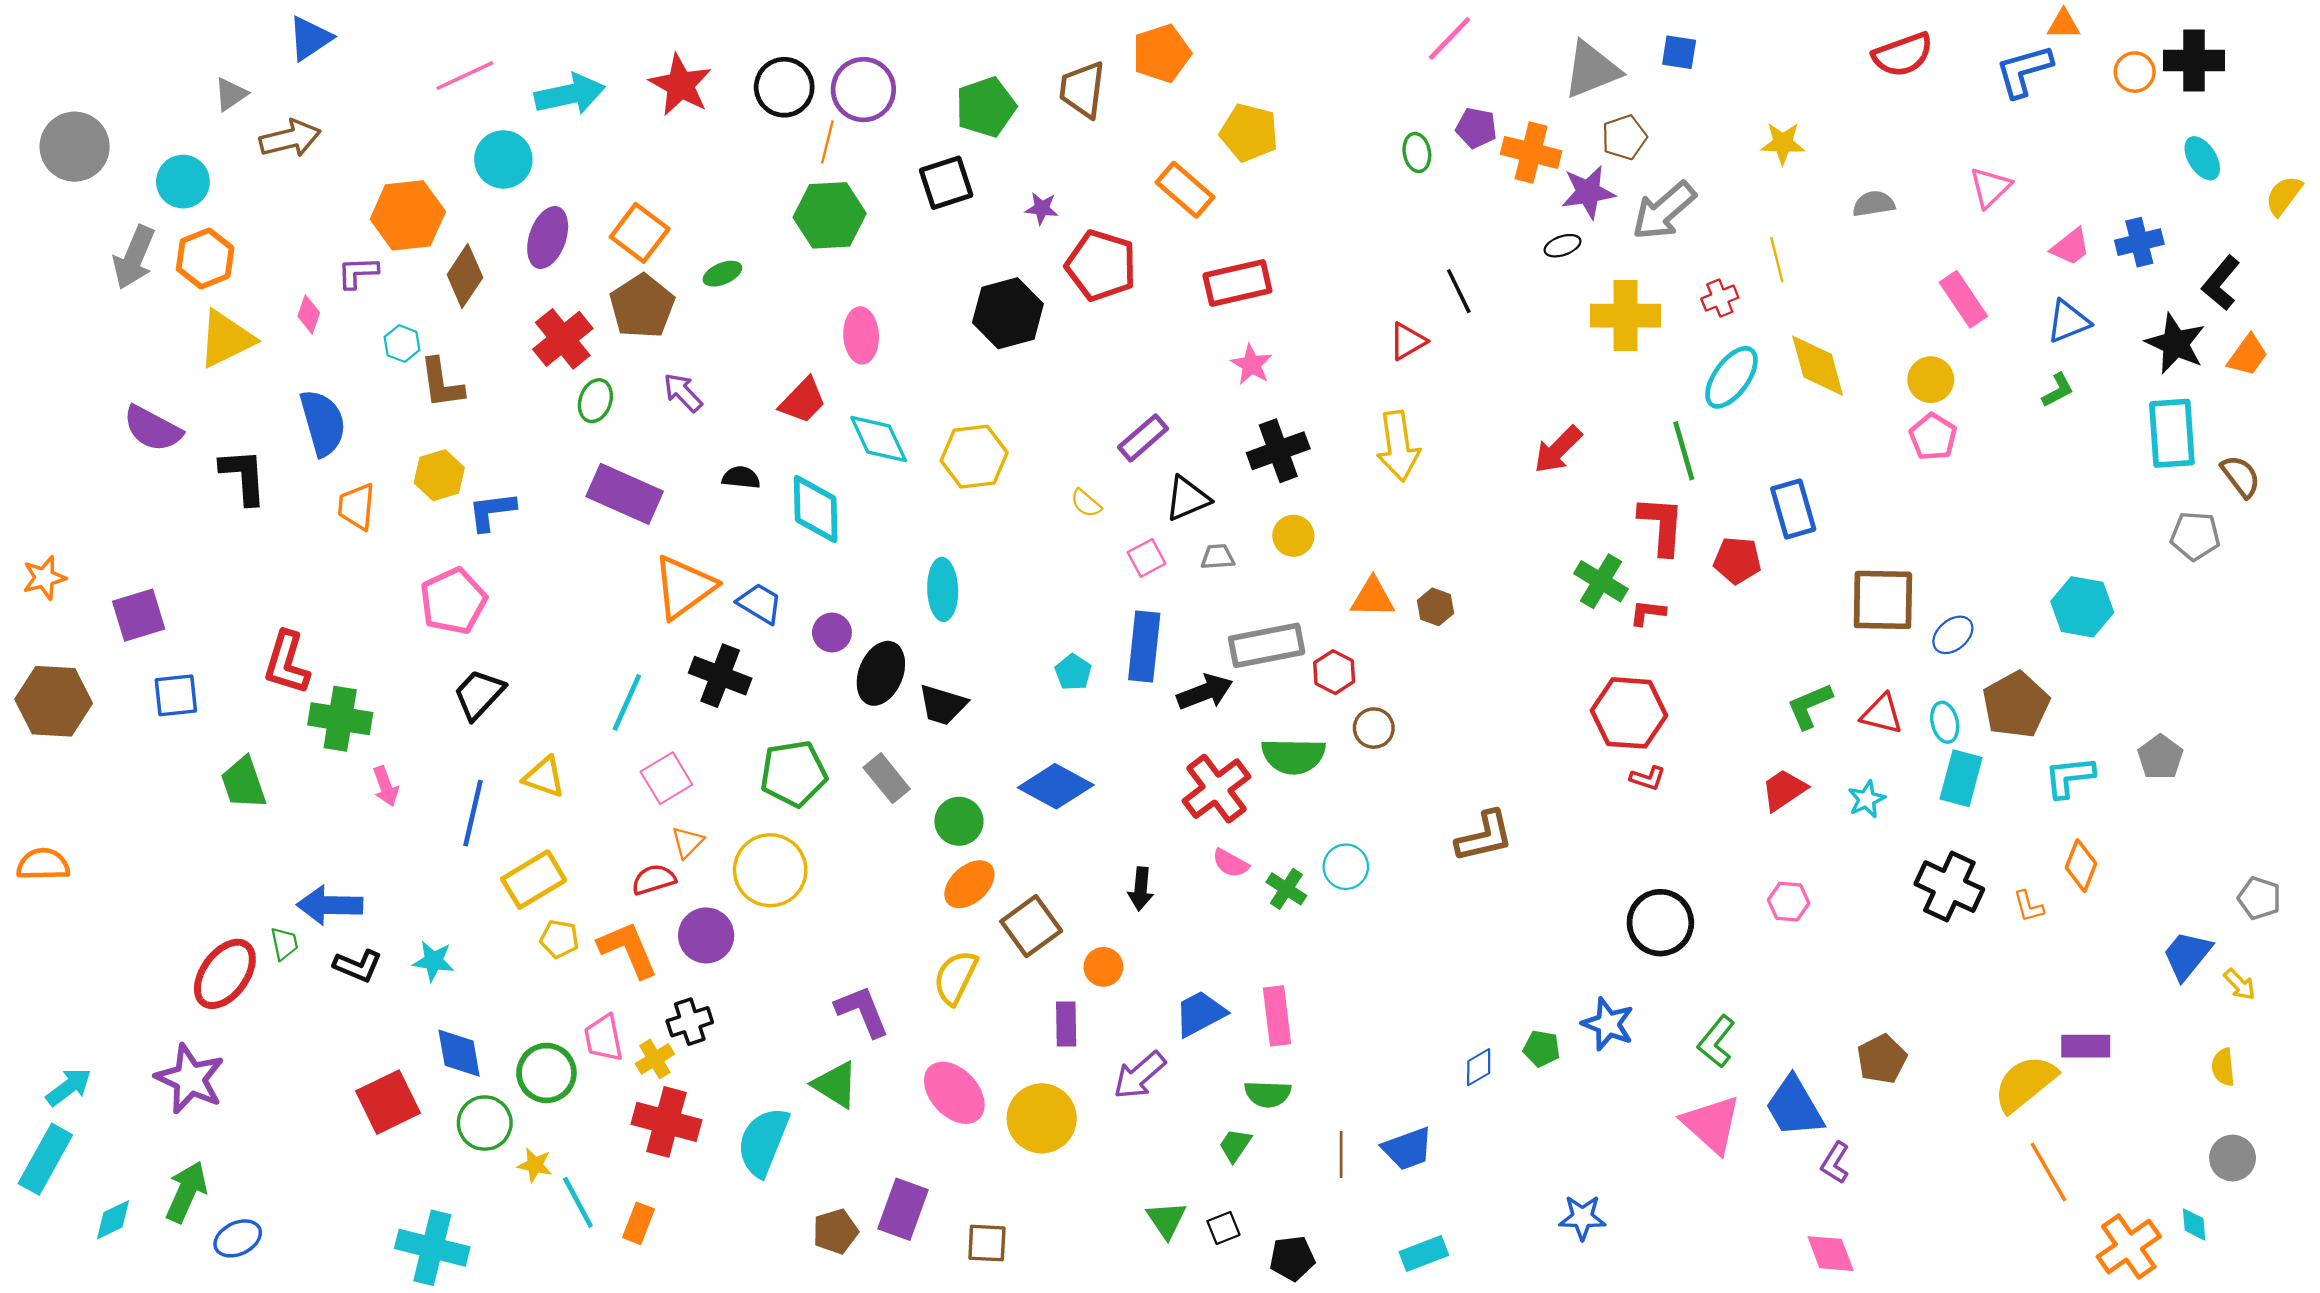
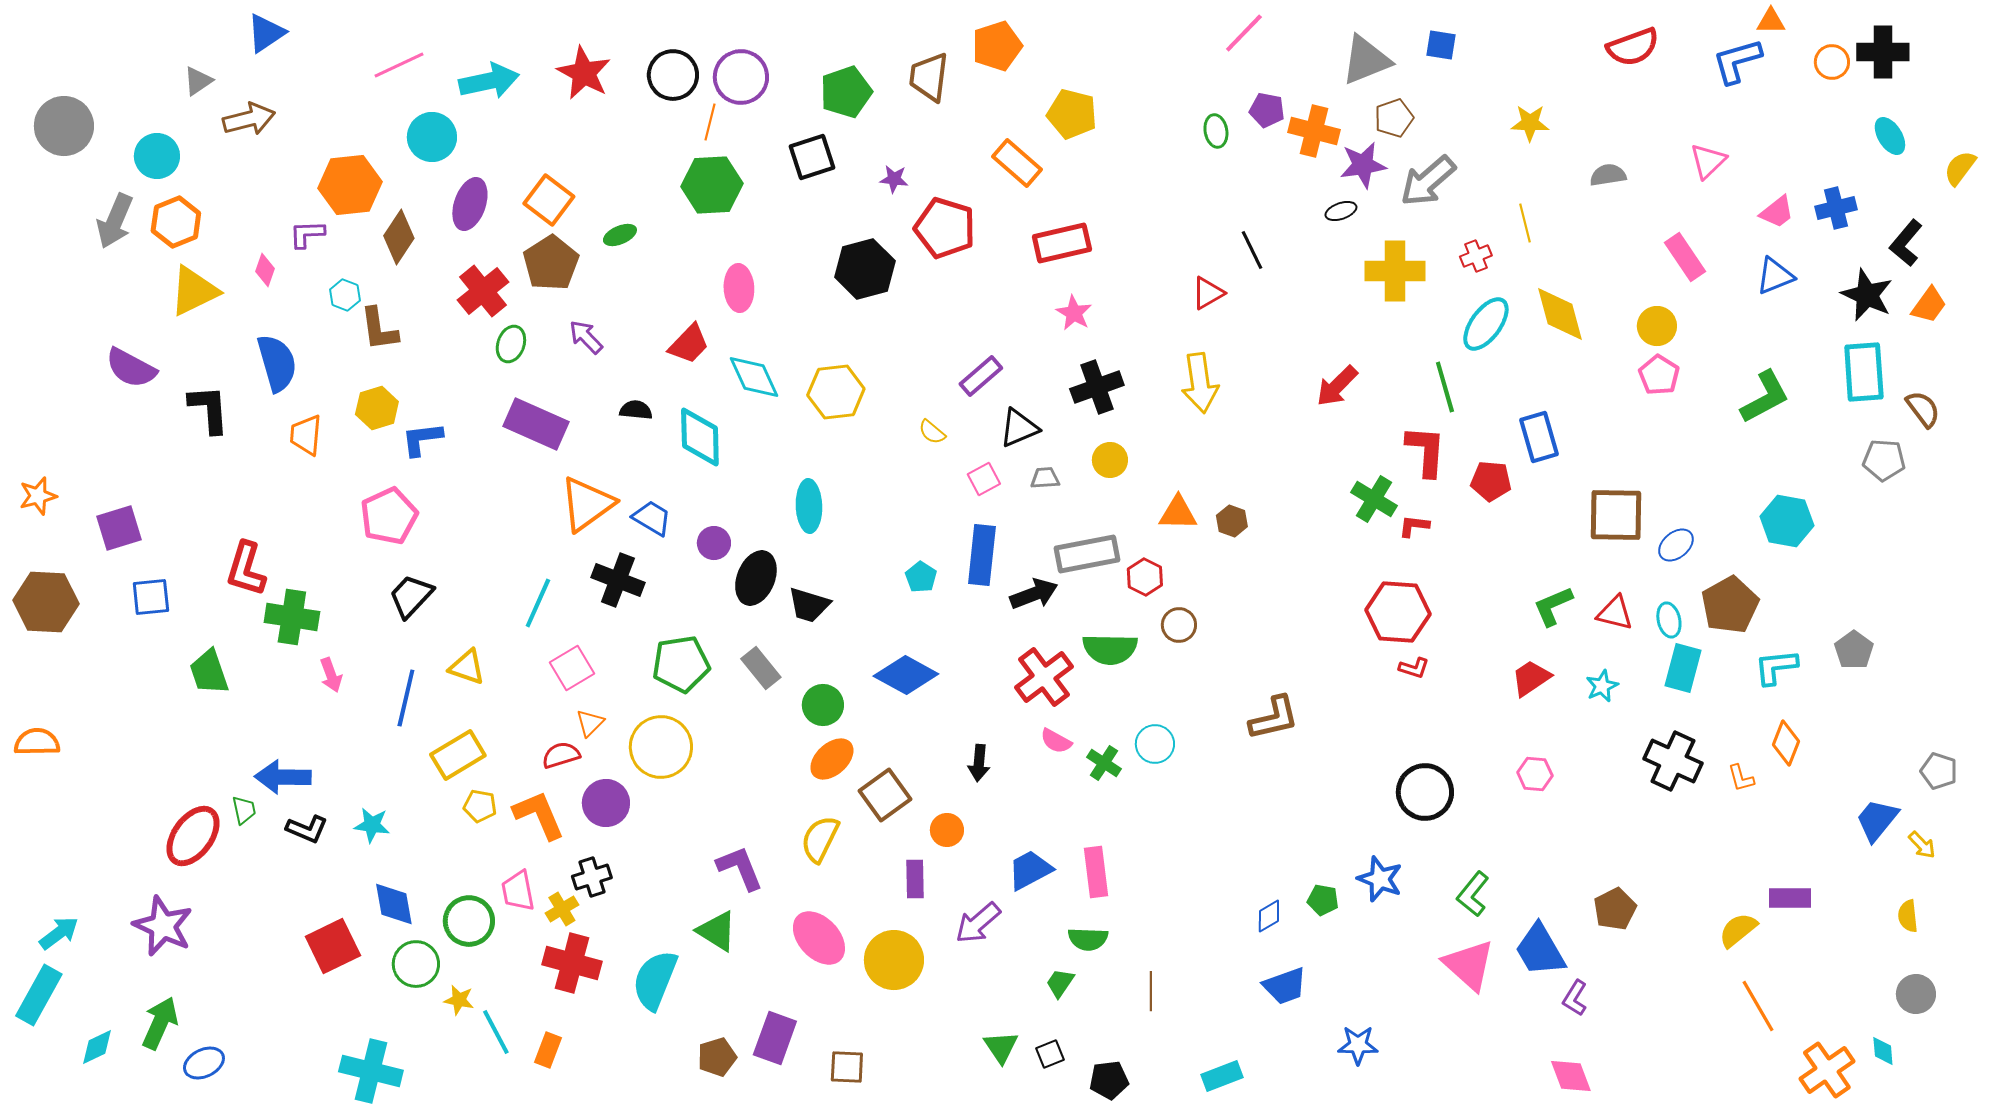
green L-shape: (2058, 390) -> (1765, 397), moved, size x1.8
yellow semicircle: (2025, 1083) -> (1738, 930), size x0.7
blue trapezoid: (1408, 1149) -> (1285, 986), moved

